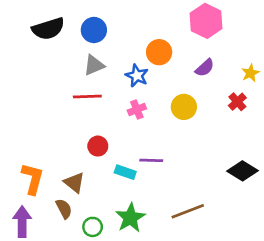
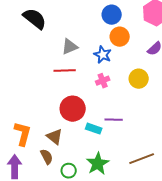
black semicircle: (48, 29) -> (35, 19), turned -125
blue circle: (94, 30) -> (112, 15), moved
red circle: (98, 146) -> (73, 109), size x1.6

